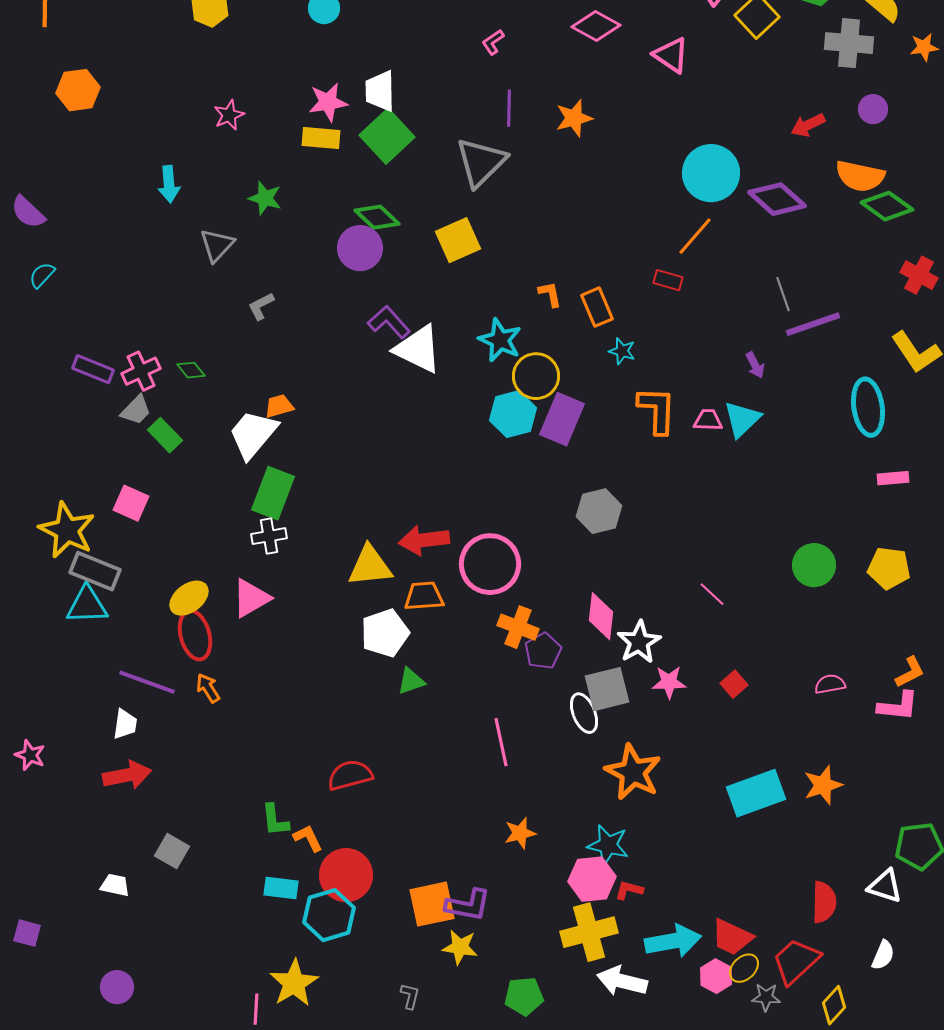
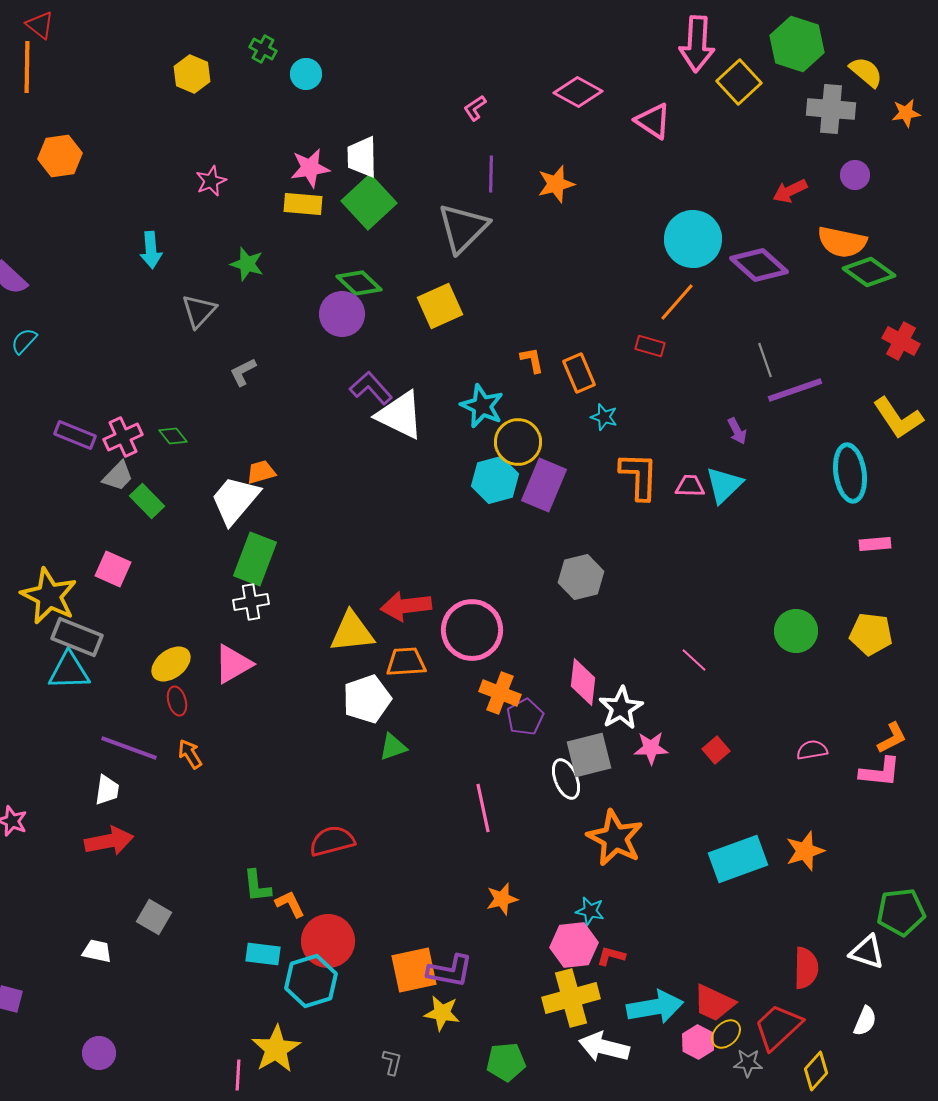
red ellipse: (195, 635) -> (177, 701), size x0.6
cyan star: (608, 845) -> (590, 911), size x0.7

